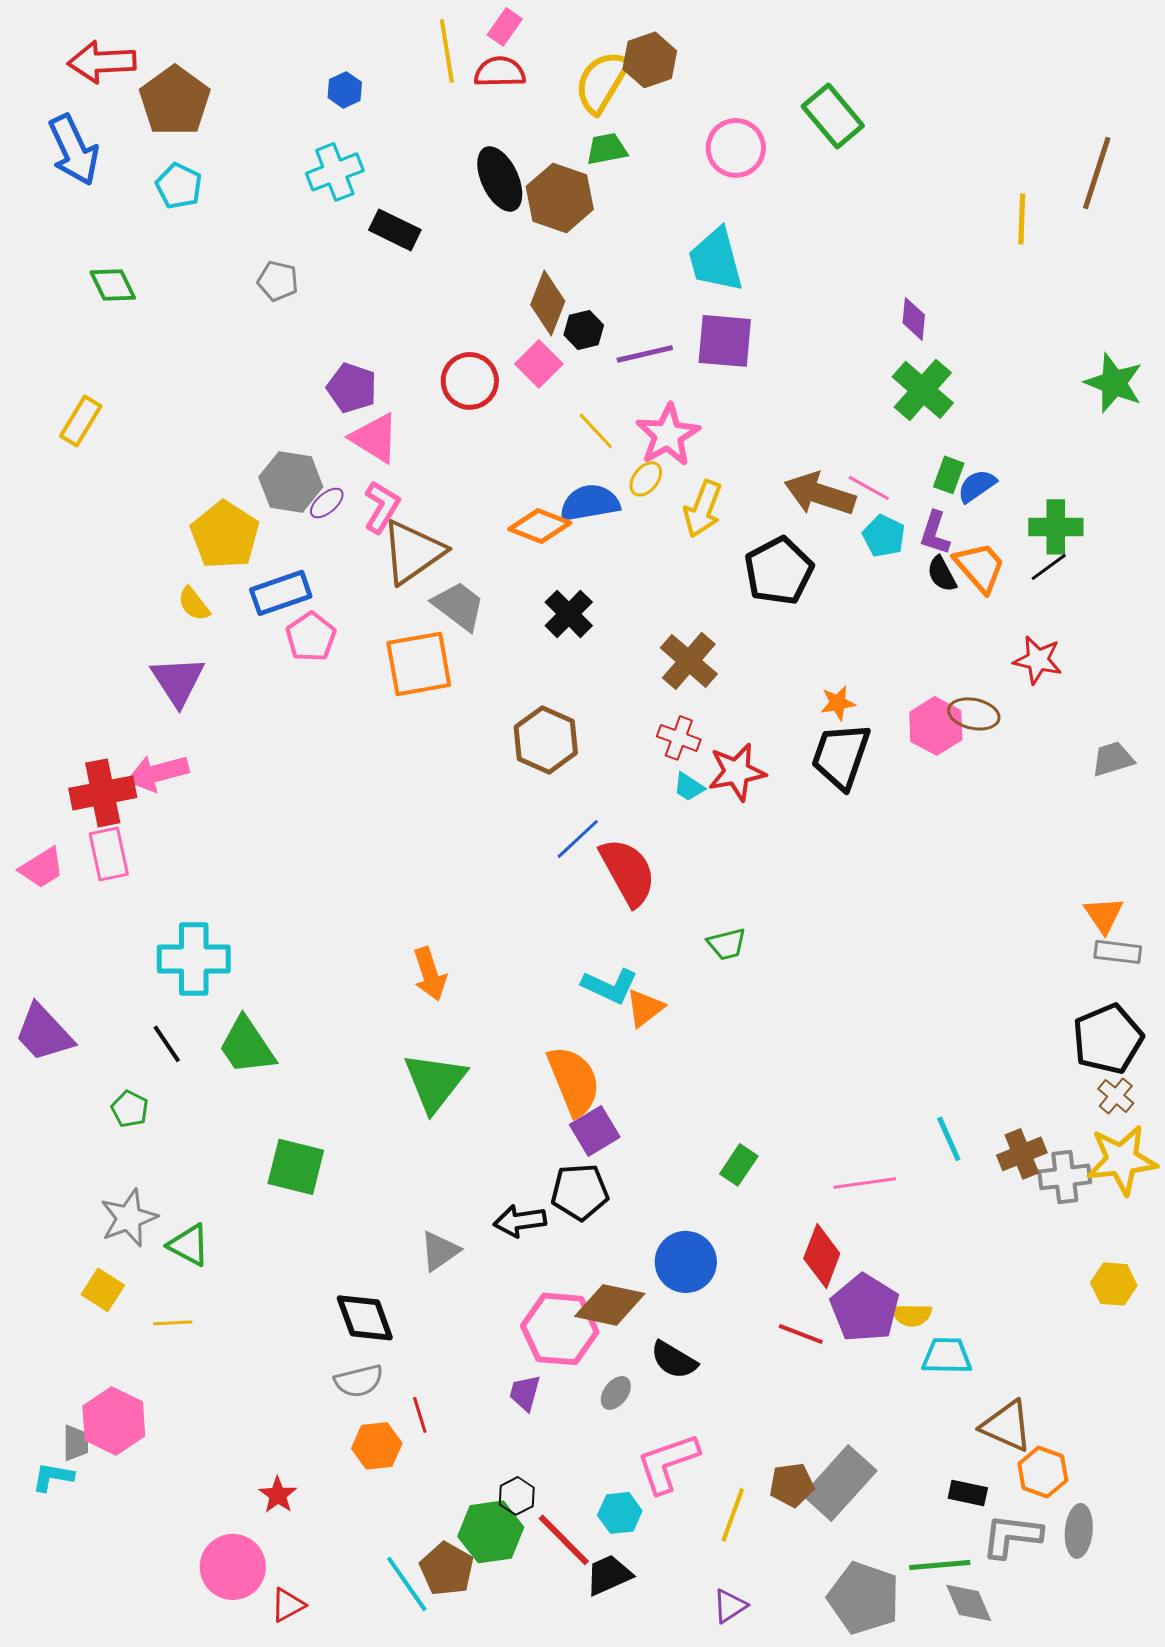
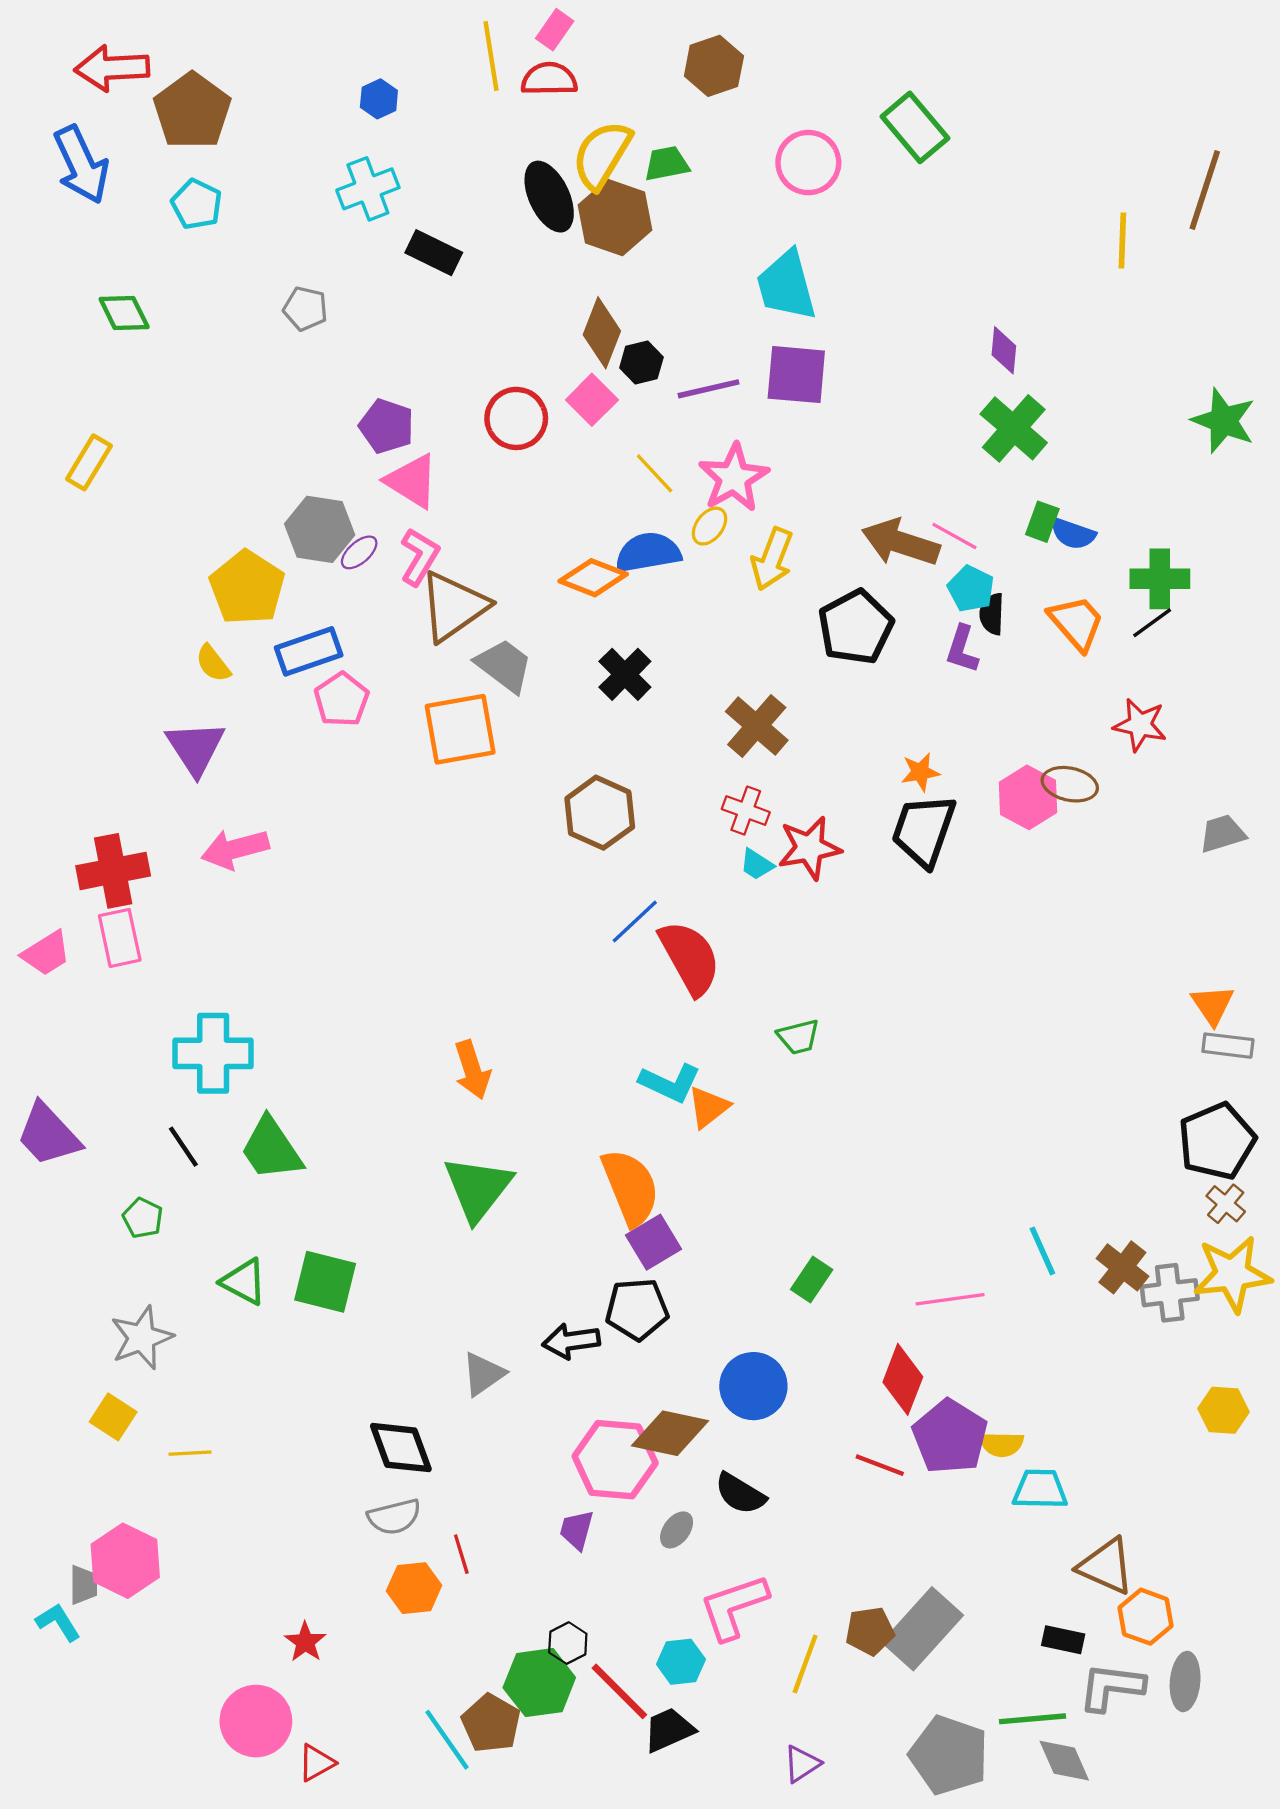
yellow semicircle: (602, 82) -> (602, 155), moved
blue semicircle: (977, 486) -> (1073, 534), turned -126
purple L-shape: (935, 533) -> (962, 649), moved
black semicircle: (942, 574) -> (992, 614), moved, turned 30
pink arrow: (158, 773) -> (235, 849), moved
brown cross: (1022, 1154) -> (1122, 1267), turned -30
green triangle: (189, 1245) -> (244, 1282), moved
cyan L-shape: (53, 1477) -> (58, 1622), turned 48

